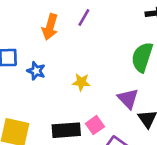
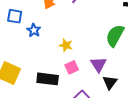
pink square: (95, 125) -> (72, 67), moved

